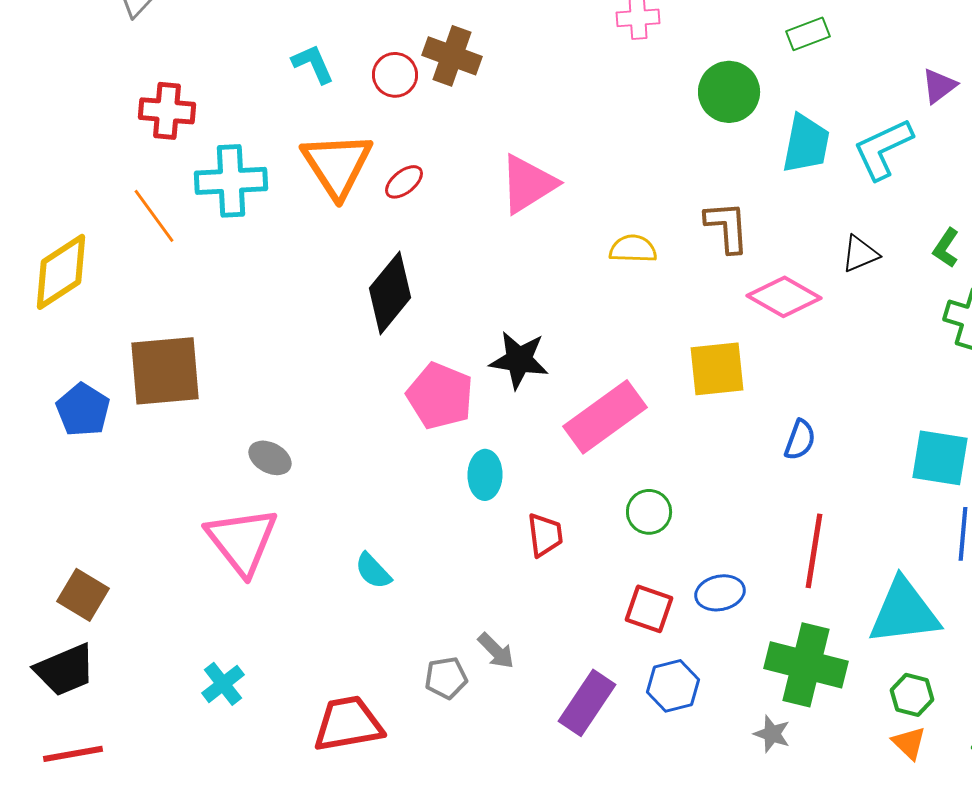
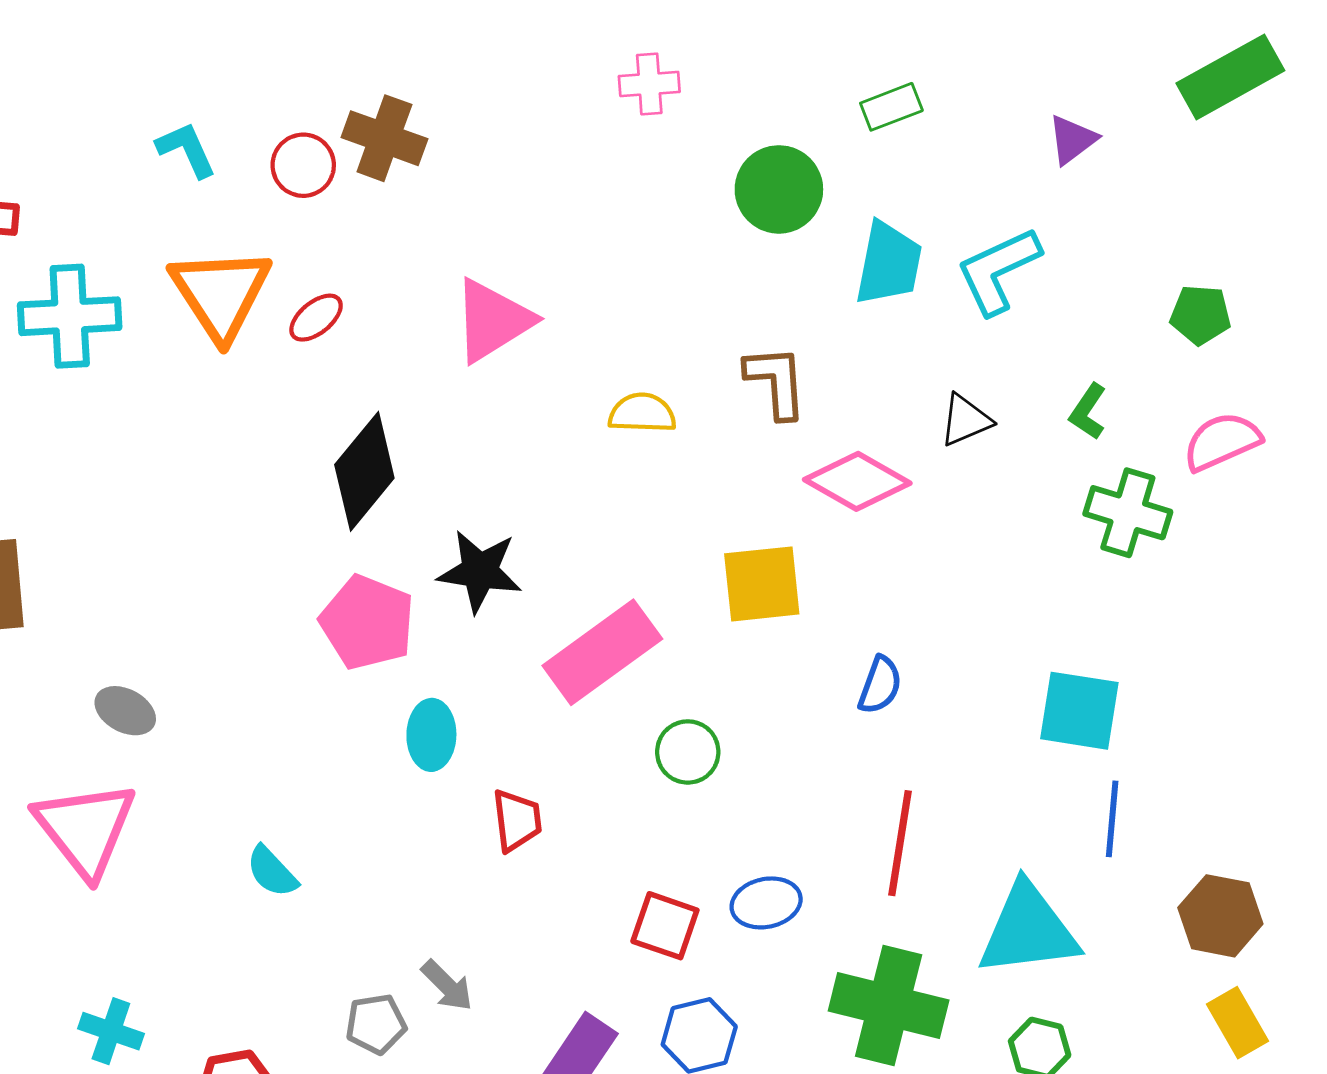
purple triangle: (939, 86) -> (1072, 140), moved
black diamond: (390, 293) -> (364, 471), moved
green circle: (649, 512) -> (688, 752), moved
cyan cross: (223, 684) -> (111, 1031), moved, turned -33

